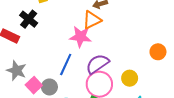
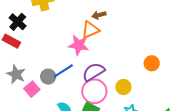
black cross: (29, 19) -> (18, 22), moved
blue line: (66, 65) -> (63, 71), turned 30
gray circle: (49, 87) -> (48, 77), moved

